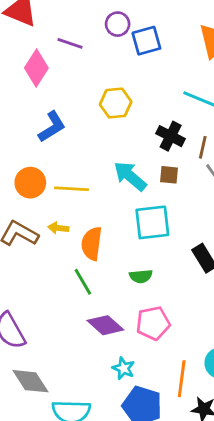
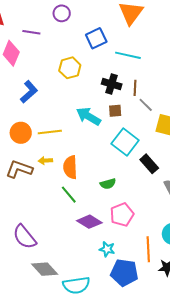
blue square: (146, 41) -> (96, 38), moved
cyan square: (152, 222) -> (125, 142), moved, turned -36

